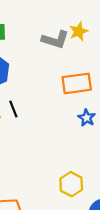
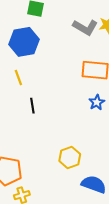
black line: (13, 109) -> (32, 106), moved

